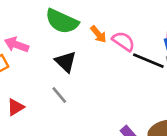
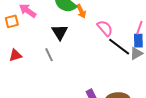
orange arrow: (98, 34) -> (81, 11), moved

